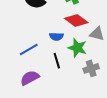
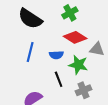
blue line: (29, 50) -> (30, 52), moved, turned -42
gray cross: (91, 68) -> (84, 90), moved

